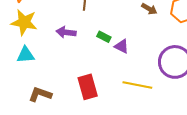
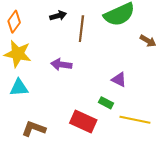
green rectangle: (104, 37) -> (106, 103), moved
red rectangle: (88, 87) -> (83, 121), turned -50

